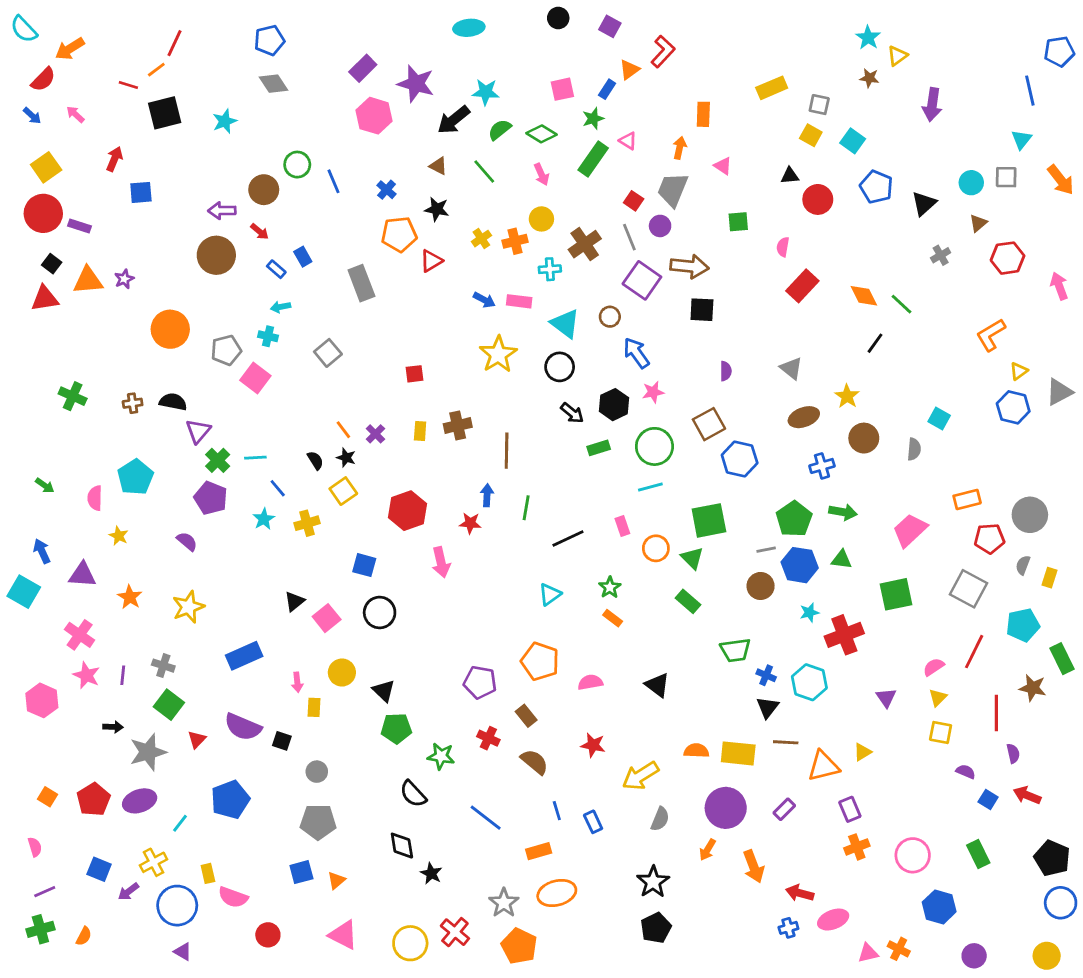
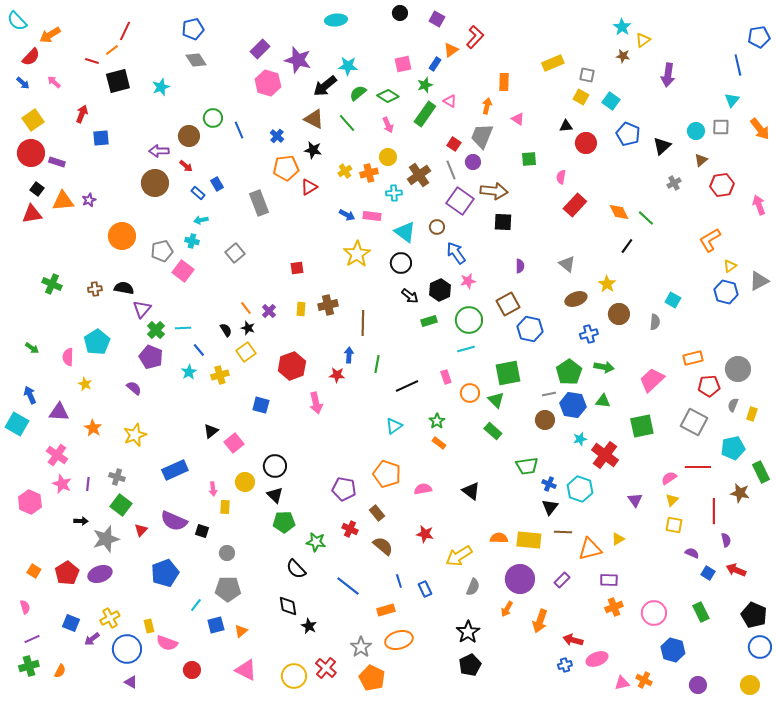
brown triangle: (438, 166) -> (314, 119), size x1.5
black circle: (380, 613) -> (275, 466), moved
red cross: (844, 635) -> (605, 455), turned -32
red line: (974, 652) -> (698, 467), turned 65
purple rectangle: (850, 809) -> (609, 580), turned -66
cyan line: (180, 823) -> (196, 605), moved
orange arrow: (754, 866) -> (540, 621), turned 40

